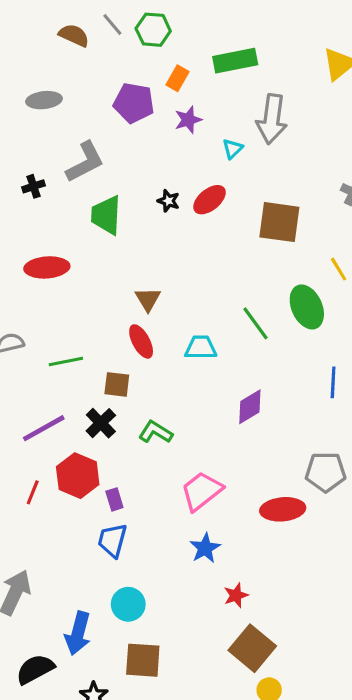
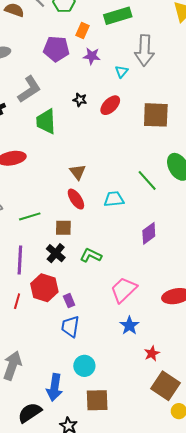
purple star: (188, 120) -> (92, 56), turned 30
black star: (168, 201) -> (80, 100), moved
purple line: (44, 428) -> (20, 260), turned -52

